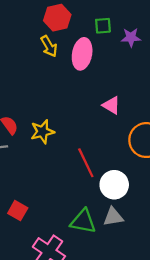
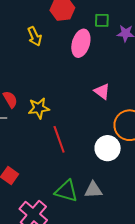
yellow arrow: (49, 46) -> (35, 36), moved
red line: (86, 163) -> (59, 139), moved
white circle: (114, 185) -> (108, 148), moved

